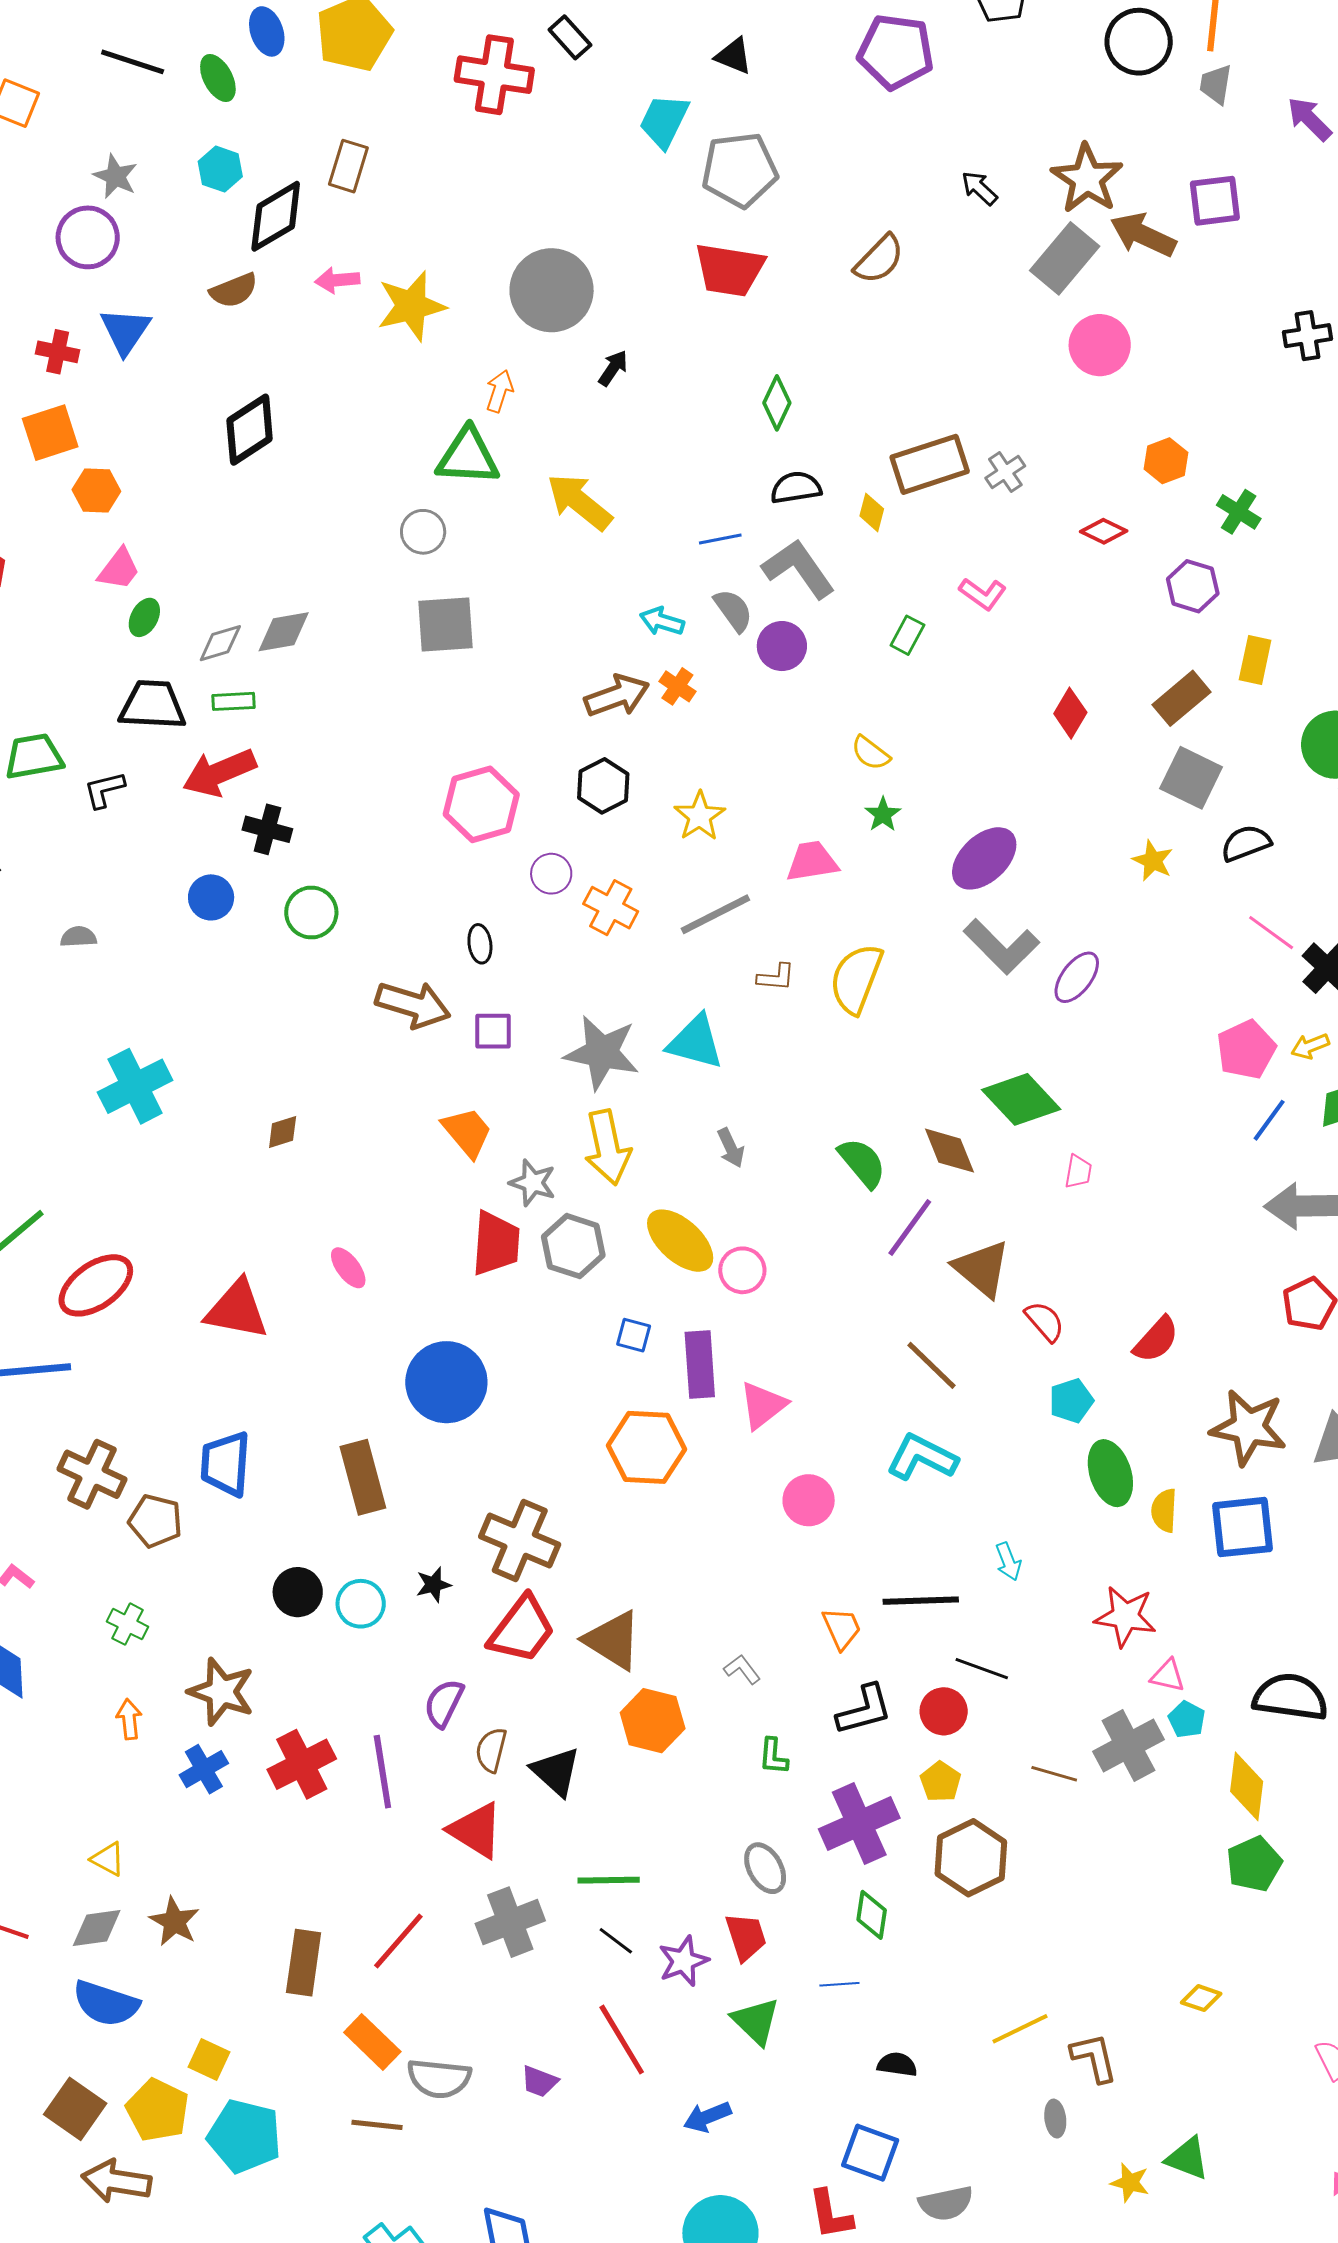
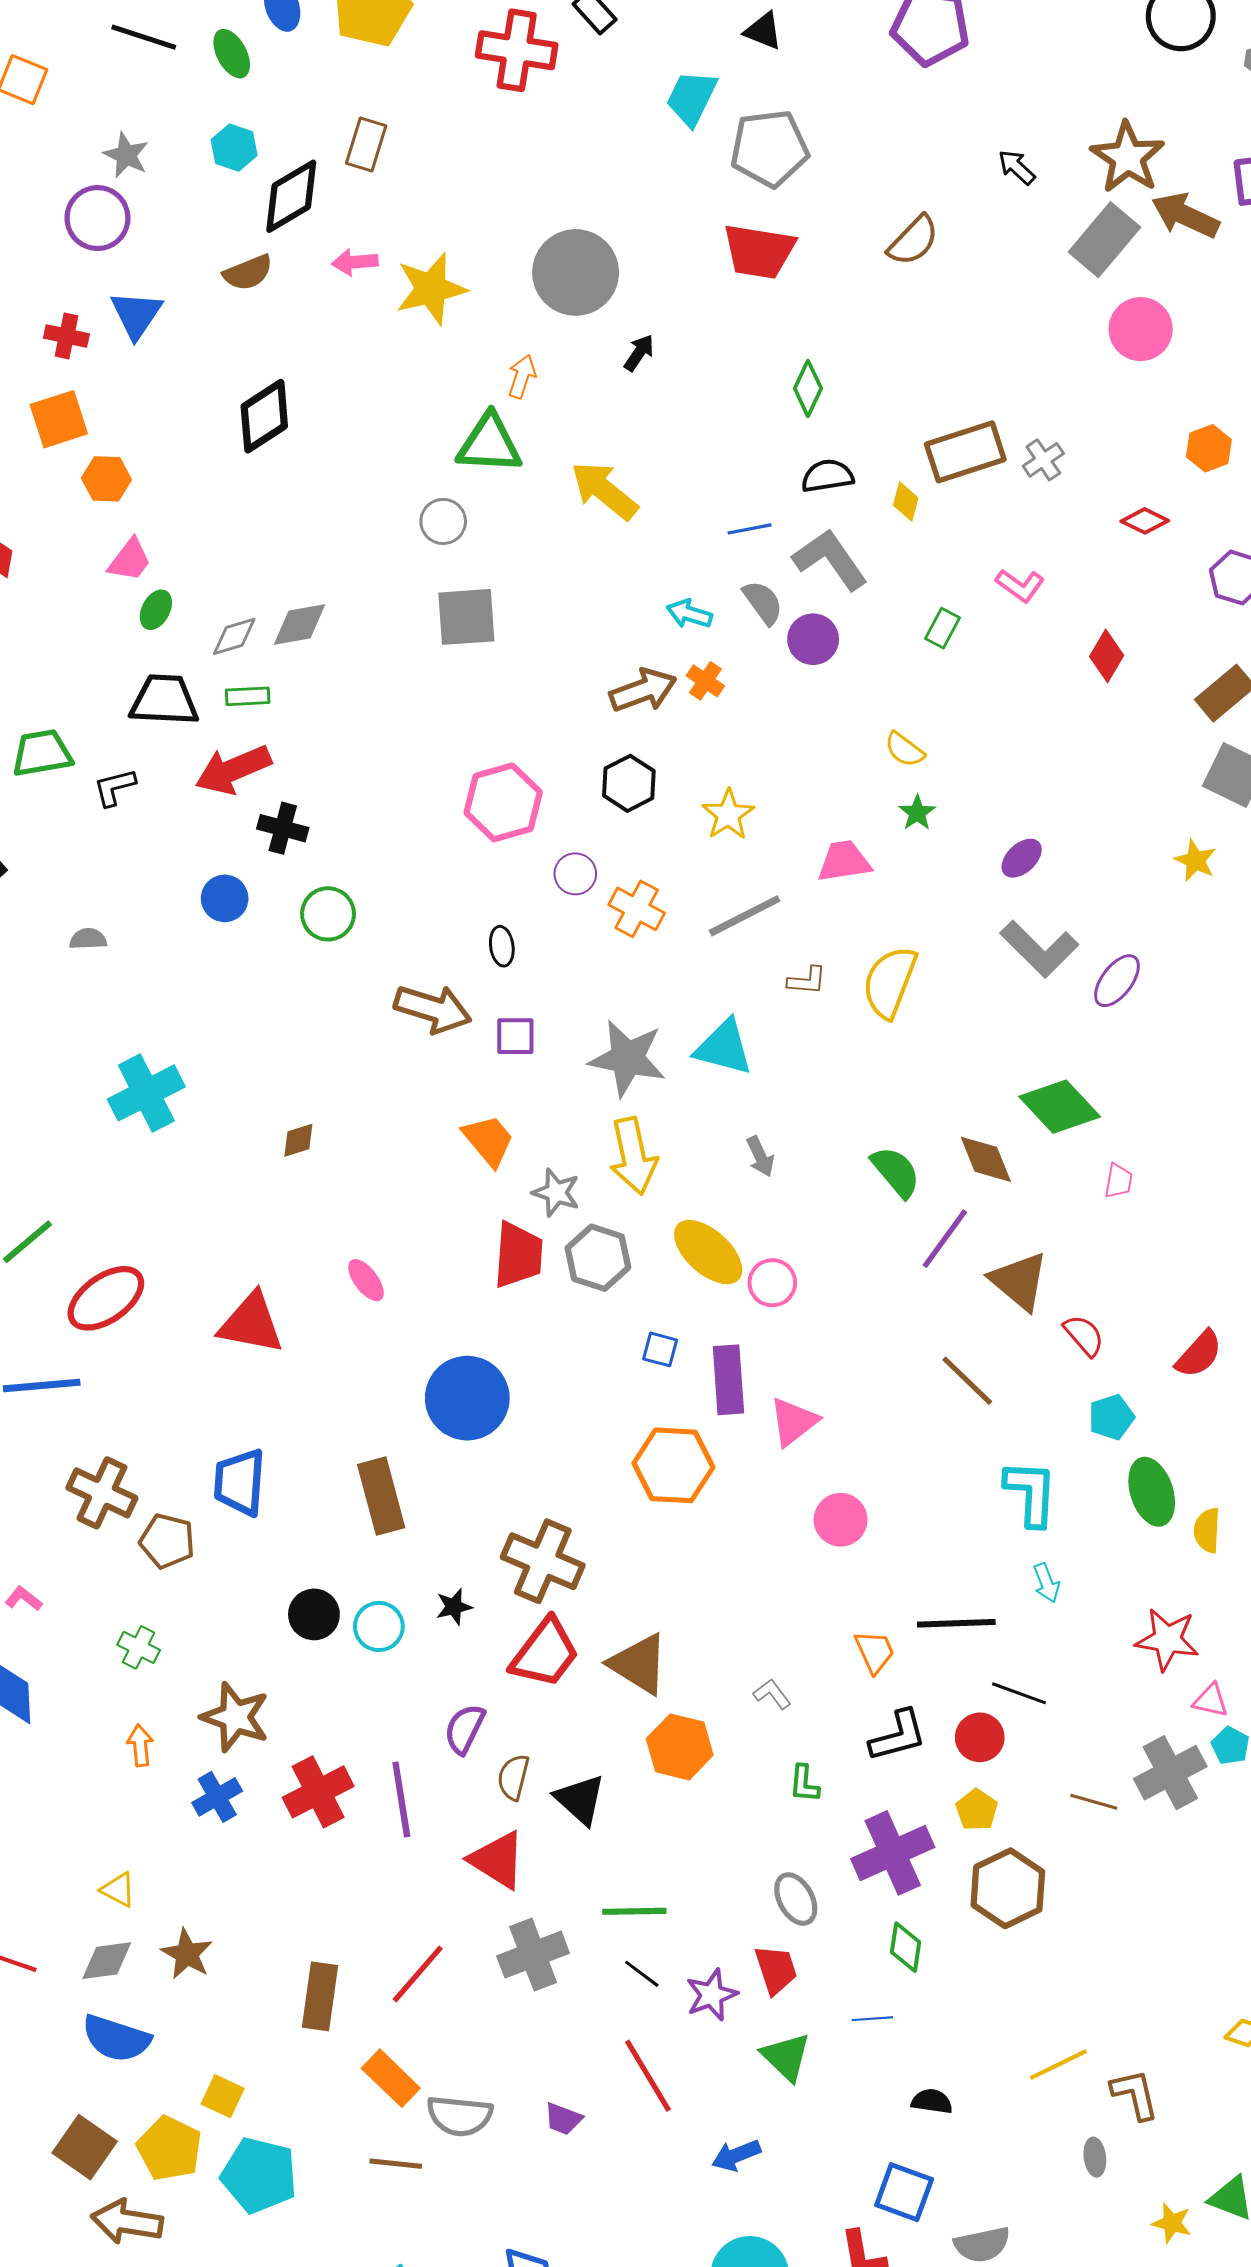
red diamond: (1070, 713) -> (1107, 656), moved
purple ellipse: (984, 858) -> (1022, 858), size x0.6
cyan L-shape: (922, 1457) -> (1031, 1493), moved, turned 66

